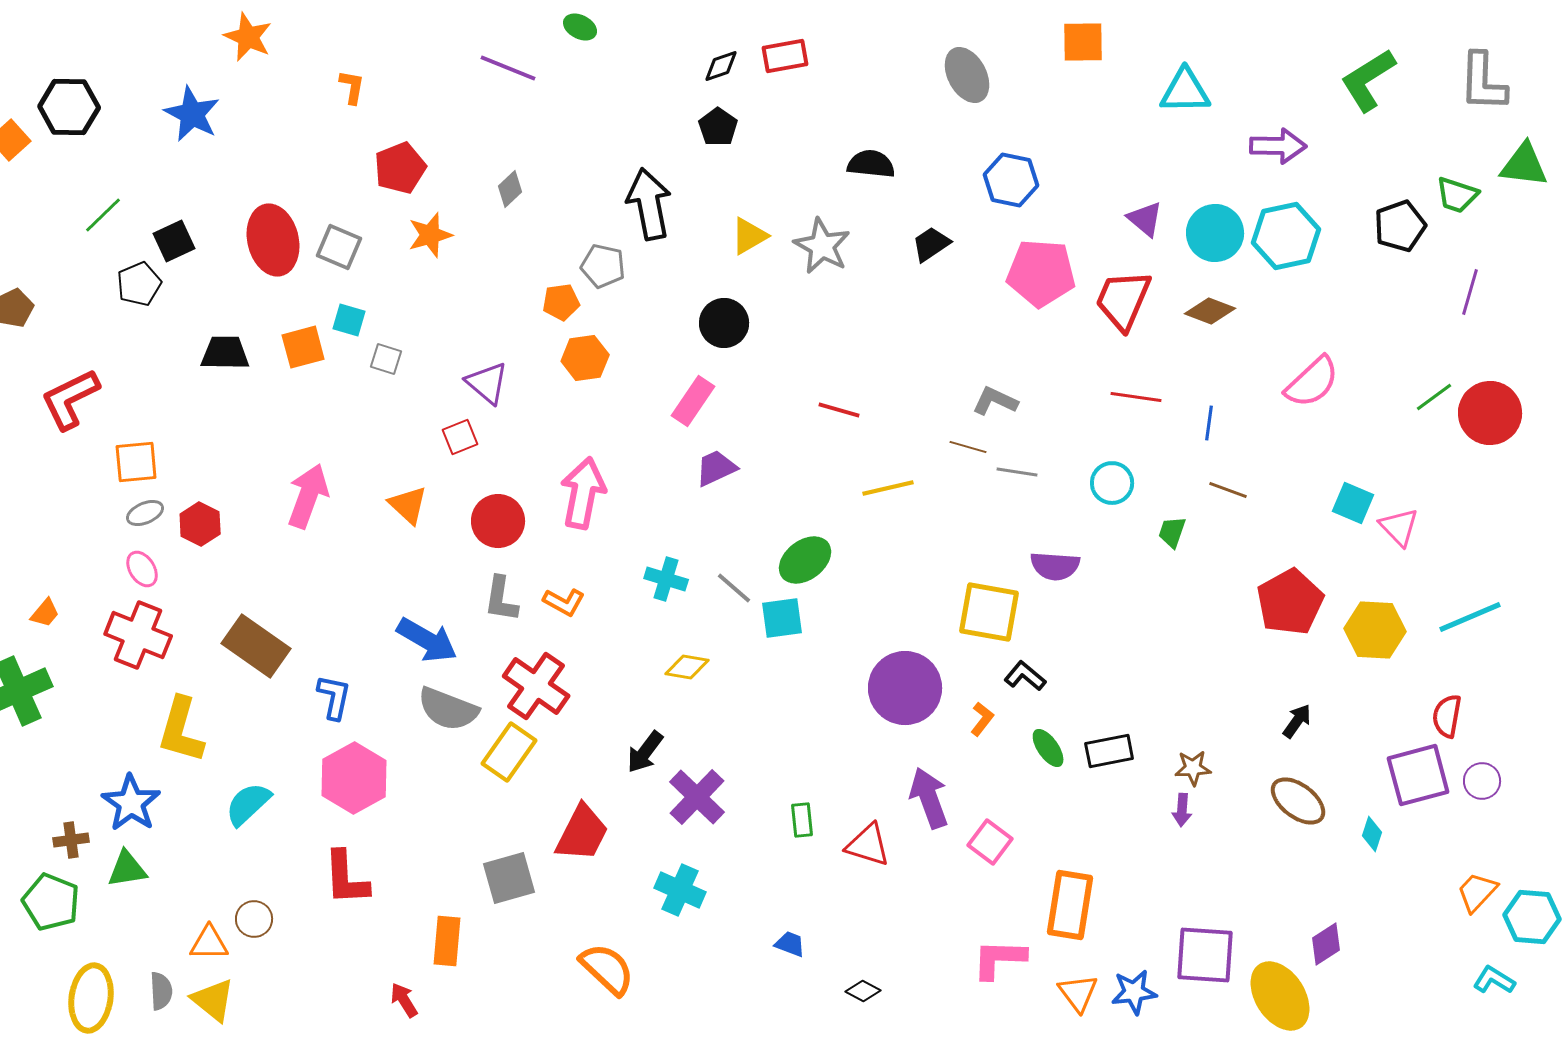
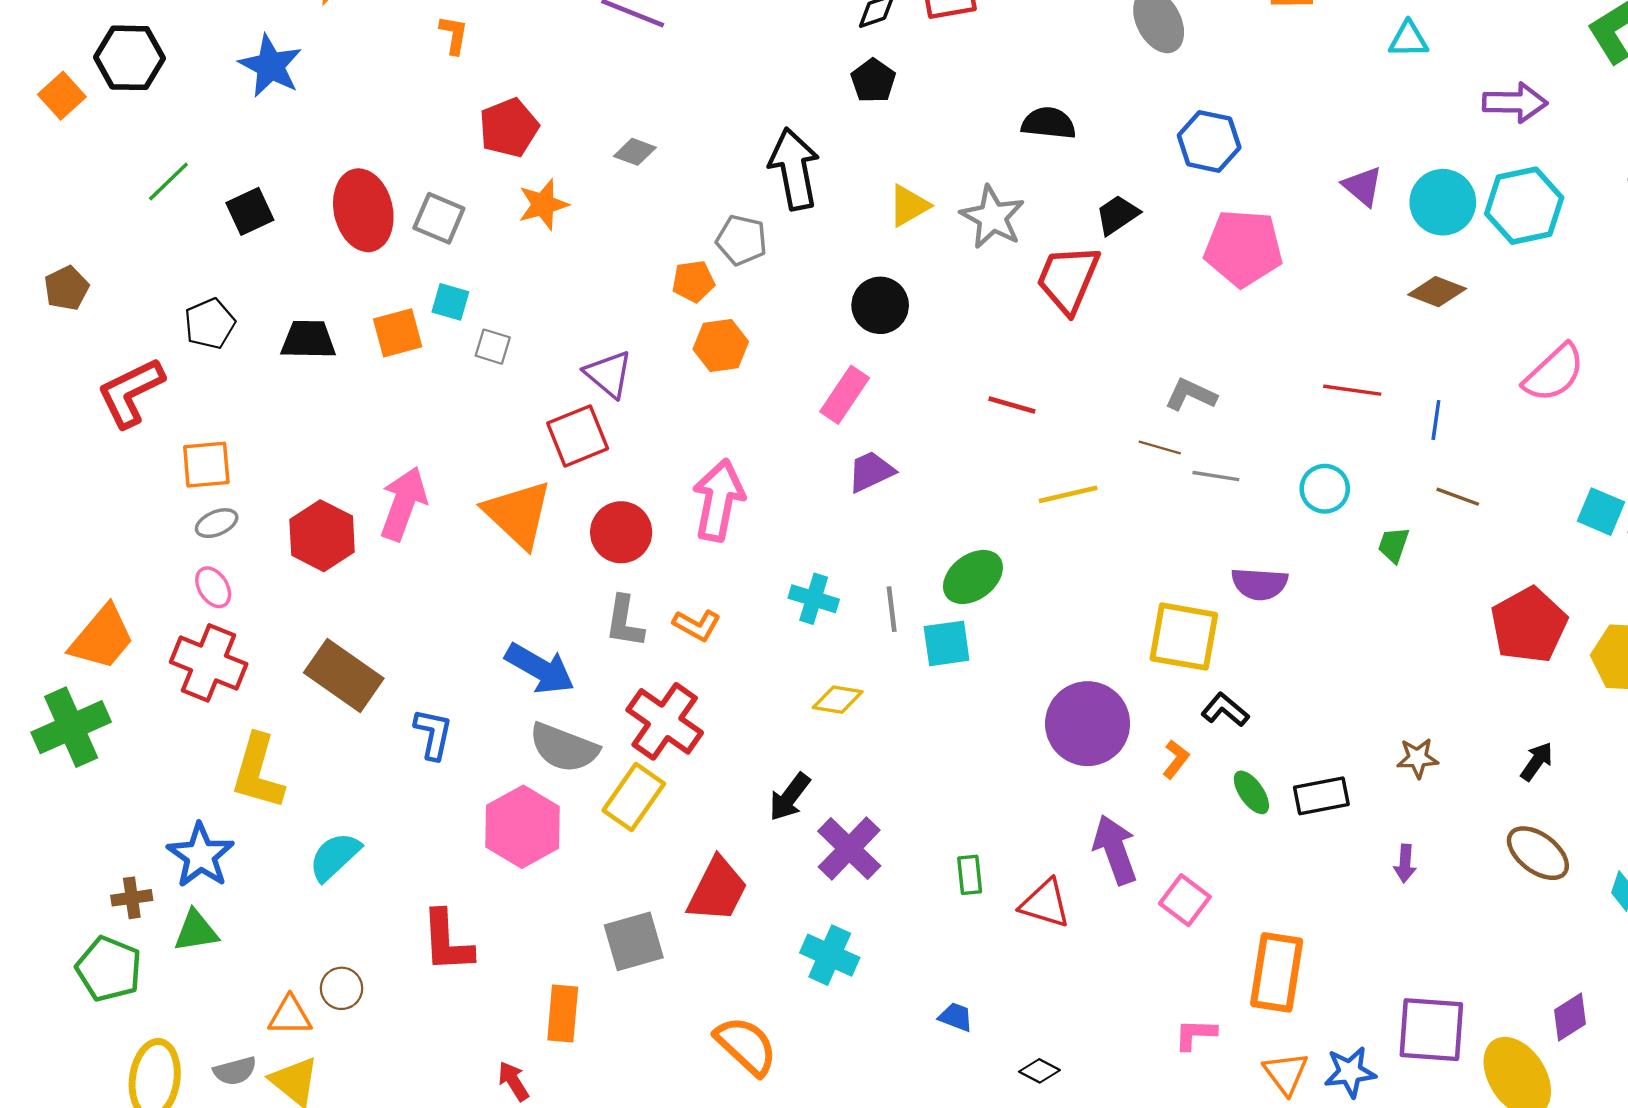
cyan triangle: (1185, 91) -> (1408, 39), size x0.7
gray diamond: (510, 189) -> (635, 152), turned 63
black pentagon: (139, 284) -> (210, 324), moved
red trapezoid: (1123, 300) -> (1068, 279), moved
red square: (460, 437) -> (578, 436), size x1.5
orange triangle: (408, 505) -> (518, 514), size x1.6
red hexagon: (200, 524) -> (322, 536), moved, size x1.4
gray line: (734, 588) -> (892, 609), turned 42
orange trapezoid: (45, 613) -> (102, 638), size x2.0
brown star: (1193, 768) -> (1418, 758), moved
pink hexagon: (354, 778) -> (523, 827), moved
pink L-shape: (999, 959) -> (1195, 1034), size x0.7
gray semicircle: (161, 991) -> (235, 1071), turned 78

